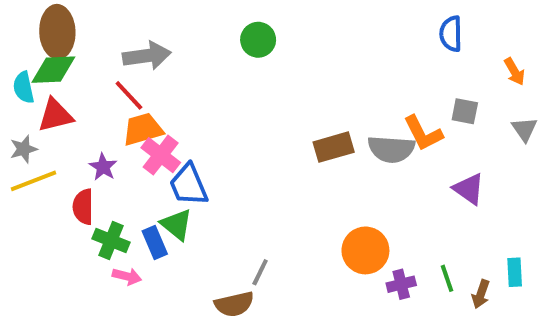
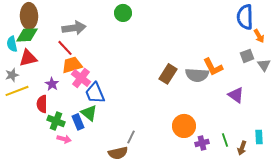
blue semicircle: (451, 34) -> (245, 17), moved, size x1.4
green circle: (258, 40) -> (123, 13), moved
gray square: (465, 111) -> (247, 56), moved, turned -32
brown rectangle: (334, 147) -> (168, 74), turned -42

